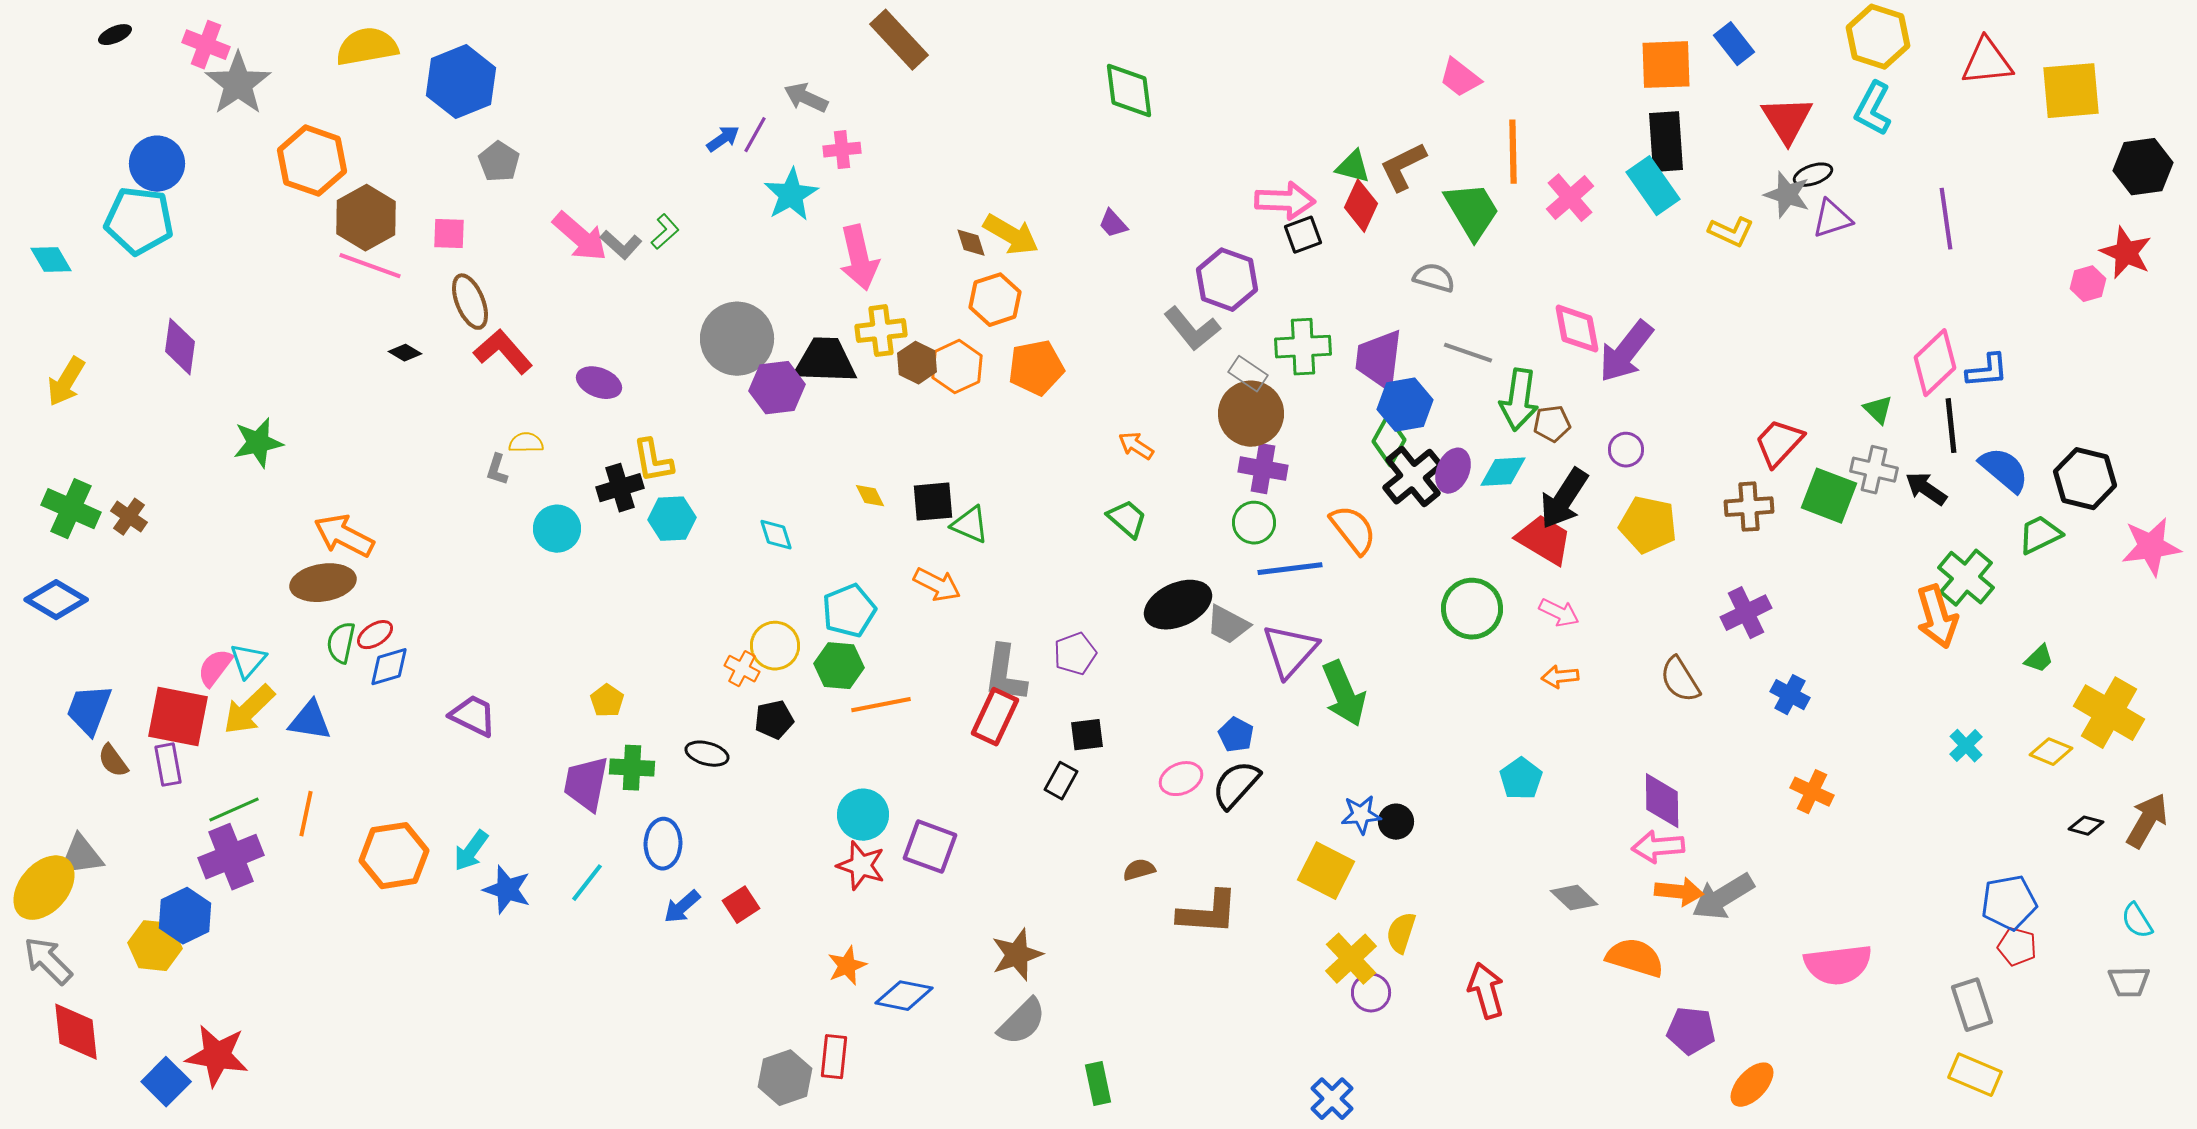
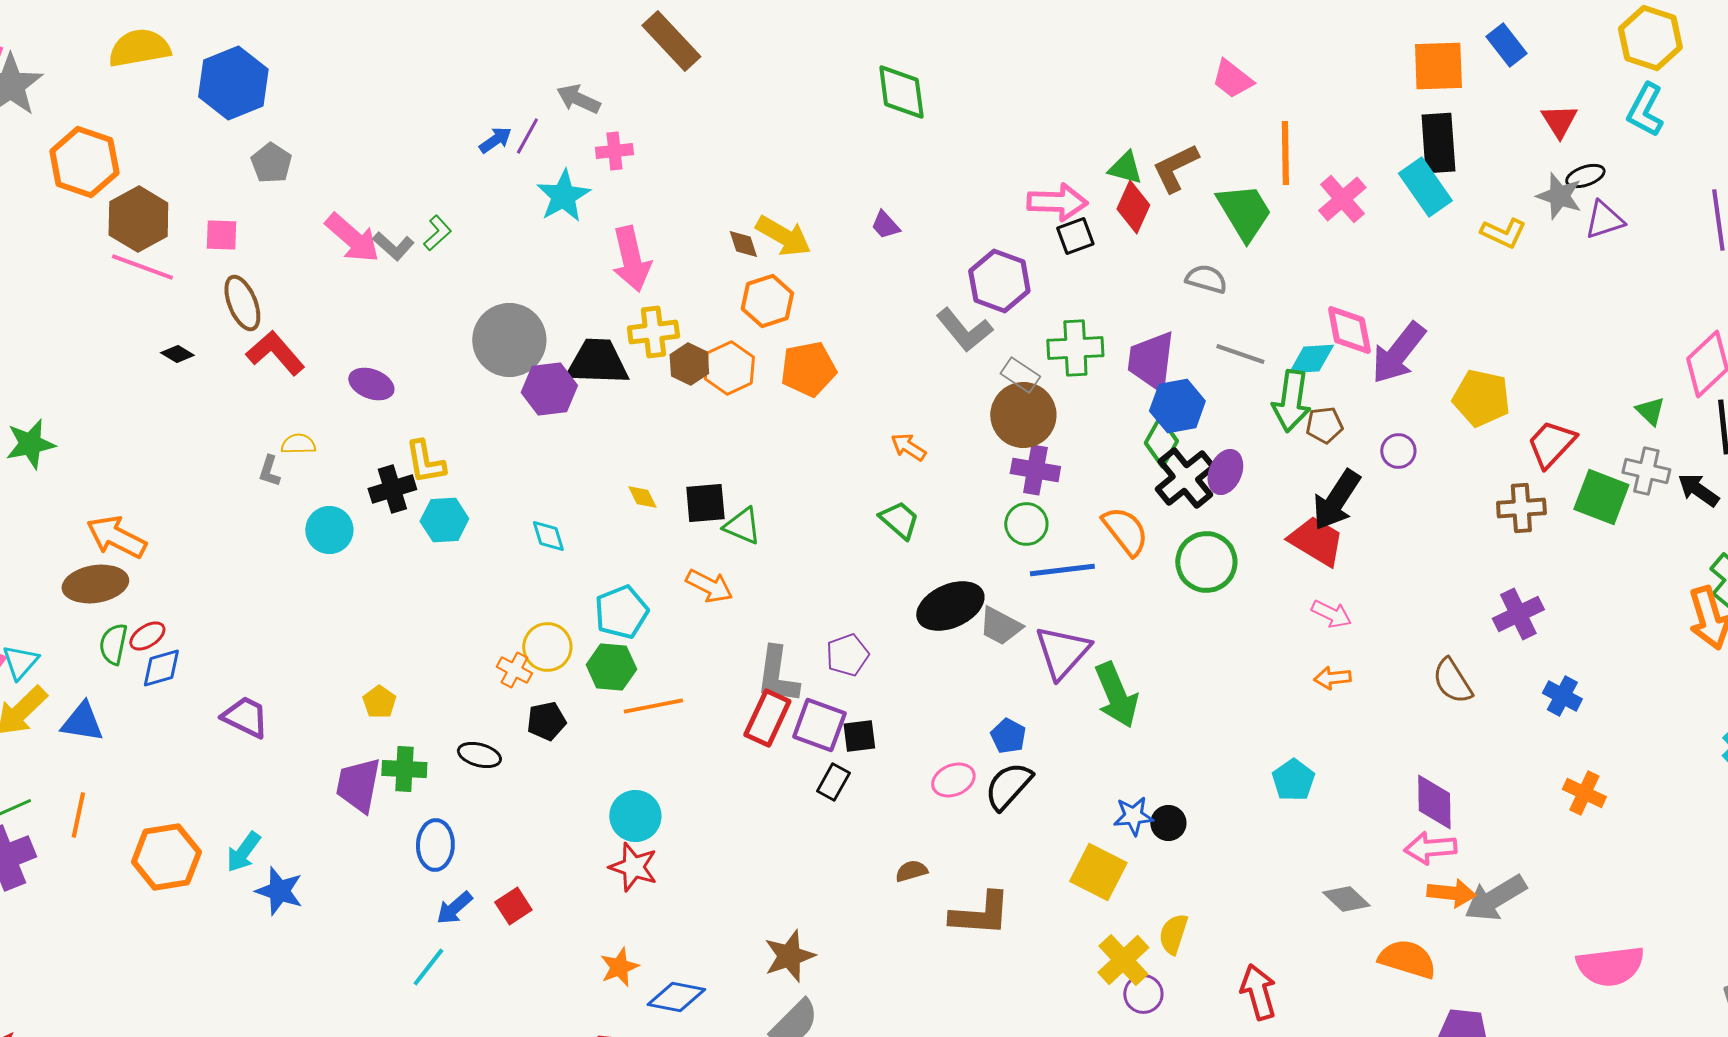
red triangle: (1787, 120) -> (1559, 121), size x0.7
cyan diamond: (1503, 472) -> (1311, 359), moved
yellow pentagon: (1648, 525) -> (1481, 398), moved
green circle: (1472, 609) -> (1206, 562), moved
purple square: (930, 847) -> (819, 725), moved
cyan line: (587, 883) -> (428, 967), moved

